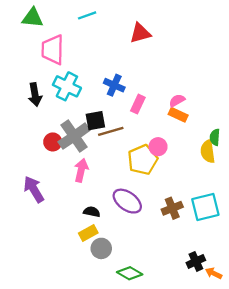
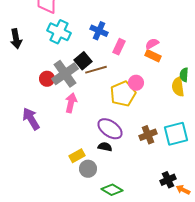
black arrow: (35, 95) -> (16, 39), moved
black square: (95, 121) -> (83, 61), turned -30
black semicircle: (92, 212) -> (105, 147), moved

